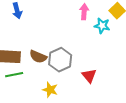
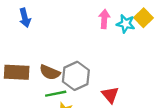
cyan star: (102, 26) -> (126, 24), moved
green line: (14, 75) -> (56, 94), moved

